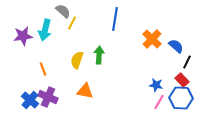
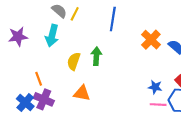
yellow line: (72, 23) -> (75, 14), moved
cyan arrow: (45, 30) -> (52, 36), moved
orange line: (43, 69) -> (39, 79), moved
pink line: (159, 102) -> (158, 105), turned 63

